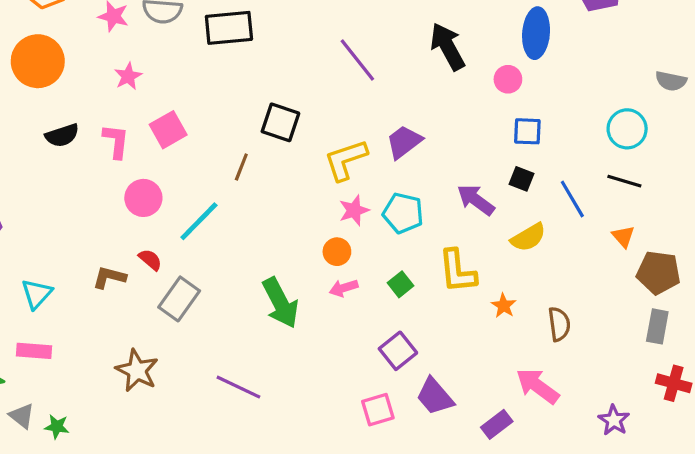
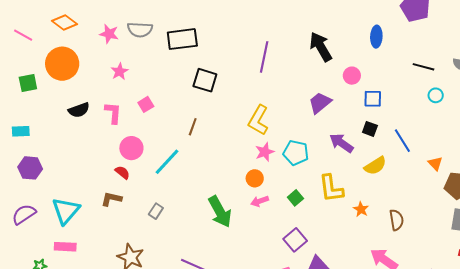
blue ellipse: (536, 33) -> (376, 37), size x0.7
purple line: (357, 60) -> (264, 57), turned 52
pink circle: (508, 79) -> (352, 76), moved
black square: (280, 122) -> (205, 80), moved
cyan circle: (627, 129) -> (436, 95), size x0.6
pink square: (168, 130) -> (146, 104), size x0.7
purple trapezoid: (404, 142) -> (320, 103), moved
yellow L-shape: (346, 160) -> (258, 120), turned -40
black line: (624, 181) -> (424, 67), moved
red semicircle: (150, 260) -> (122, 172), moved
cyan triangle: (37, 294) -> (66, 211), size x1.4
gray rectangle: (179, 299) -> (156, 211), size x0.6

